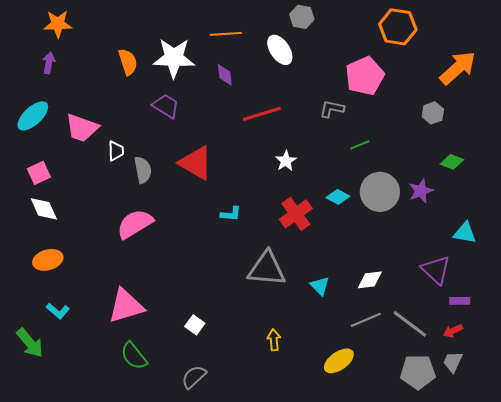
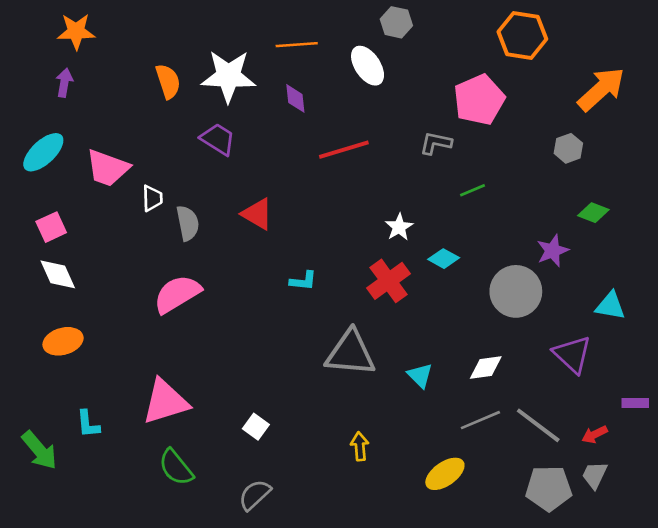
white star: (286, 161) -> (399, 227), moved
red triangle: (196, 163) -> (257, 214), size x0.7
gray circle: (380, 192) -> (516, 291), moved
purple rectangle: (460, 301) -> (635, 403), moved
cyan L-shape: (58, 311) -> (88, 424), moved, turned 45

